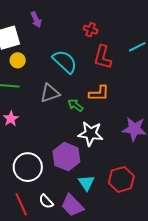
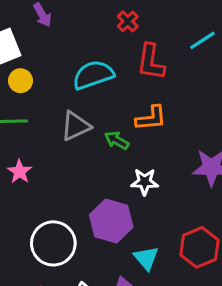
red cross: (91, 30) -> (128, 21), turned 32
cyan semicircle: (65, 62) -> (93, 75), turned -56
white star: (91, 134) -> (145, 182), size x0.7

